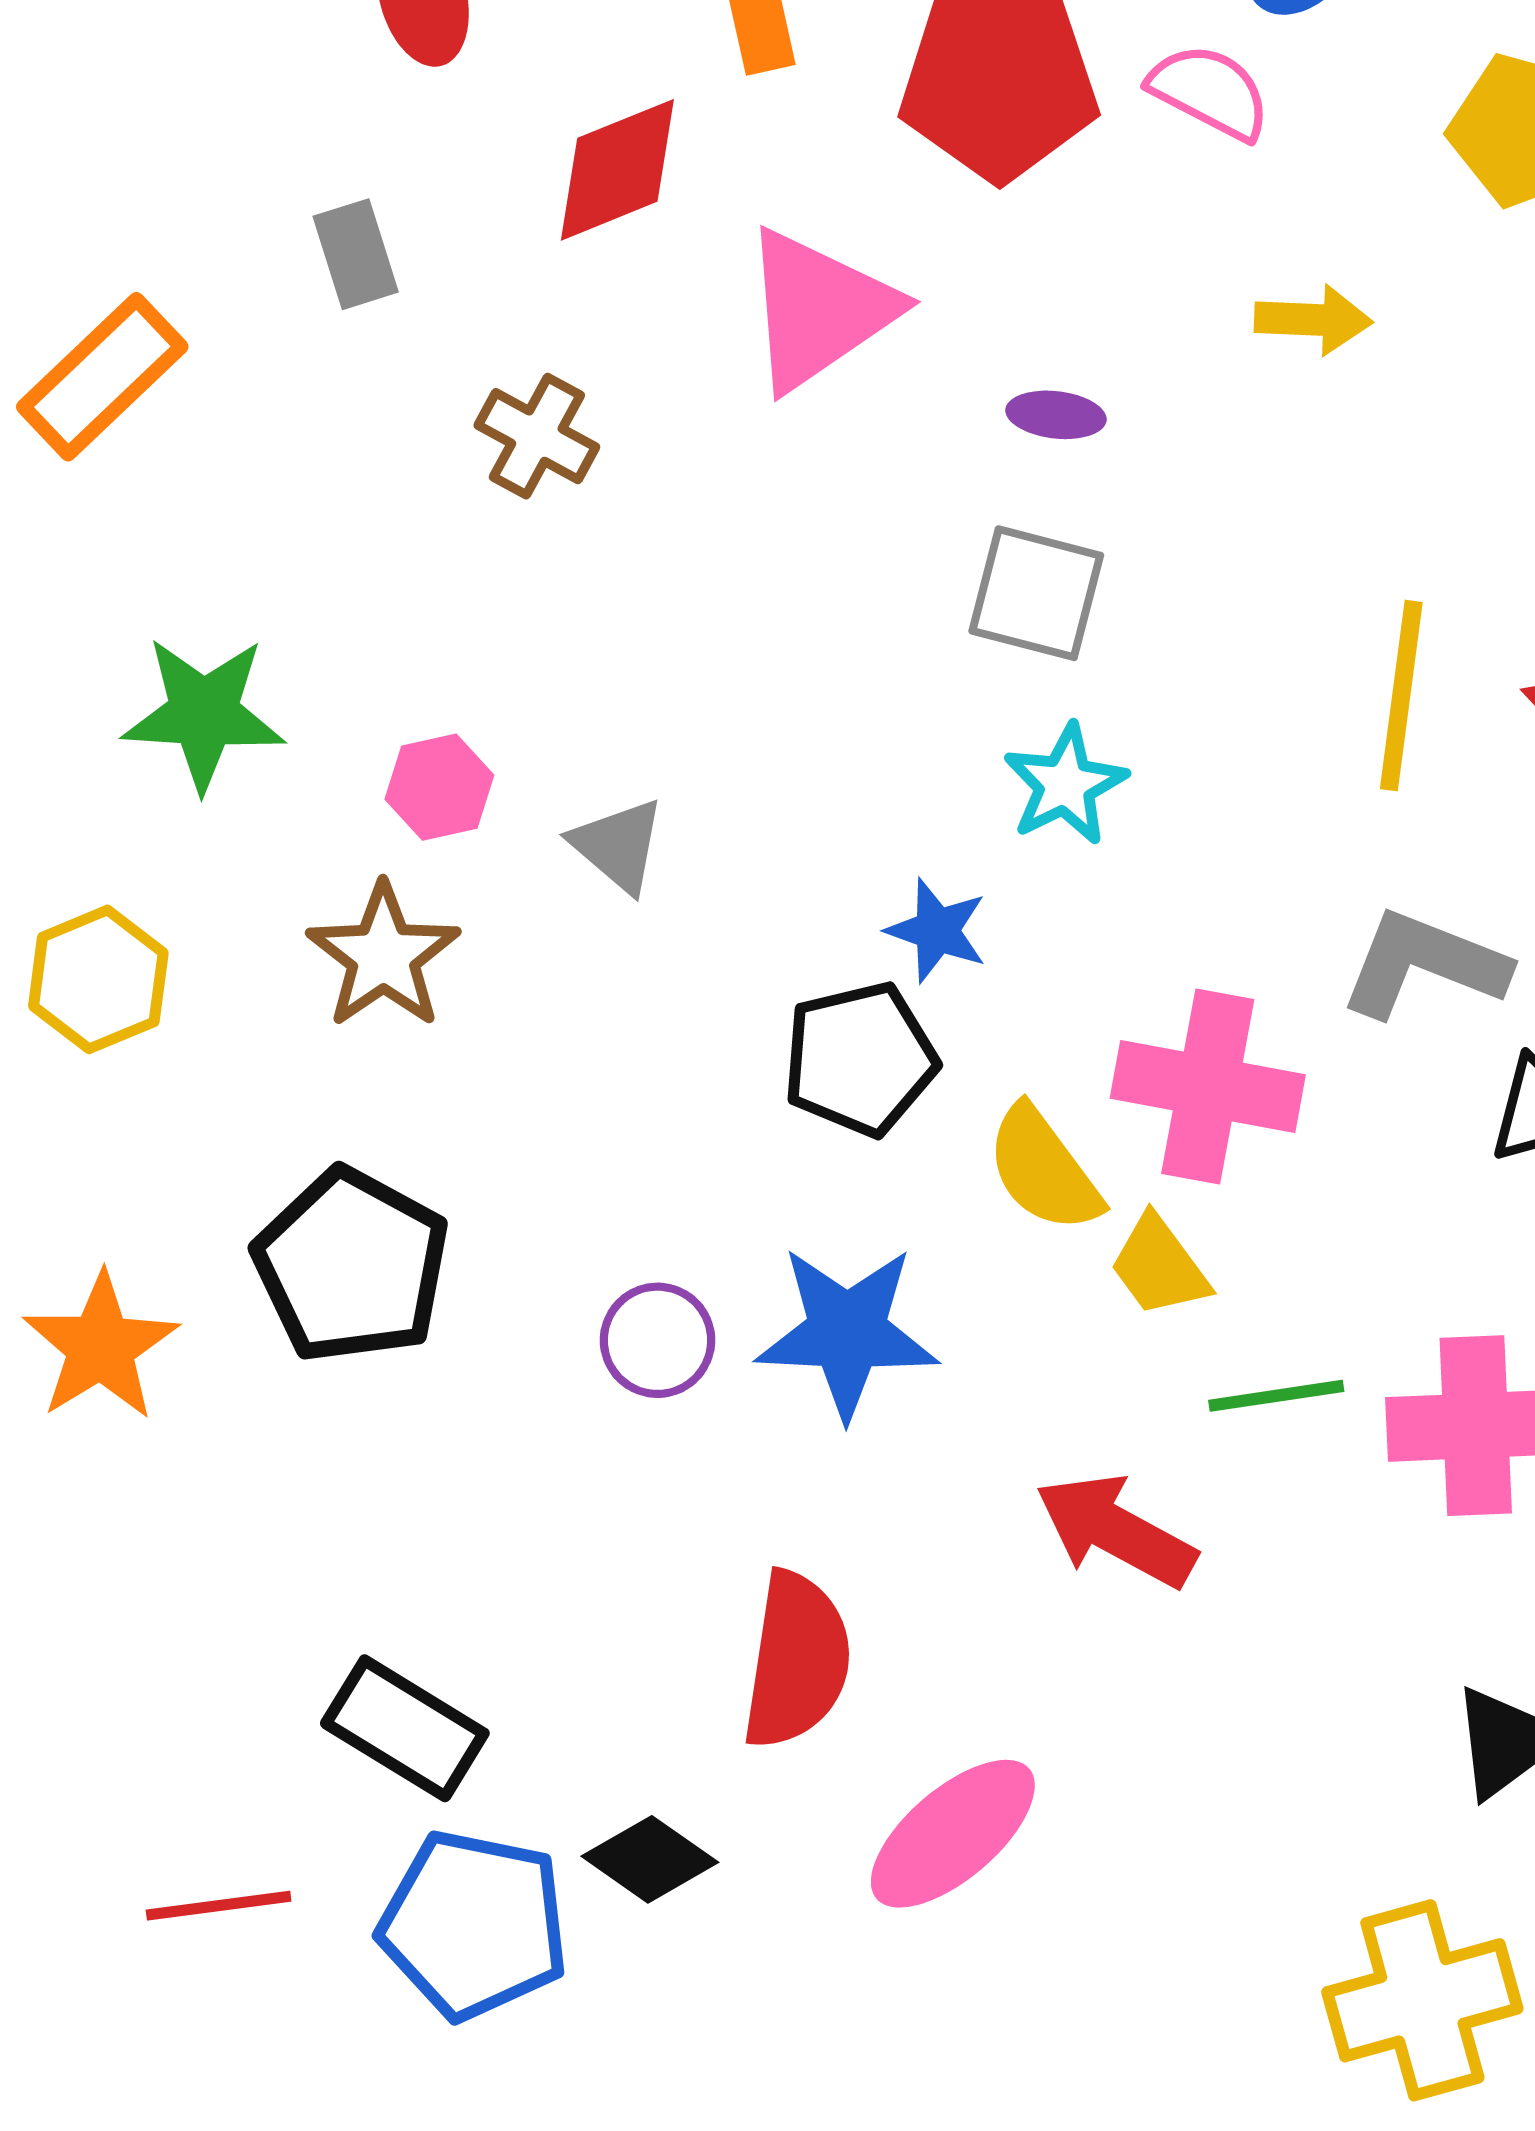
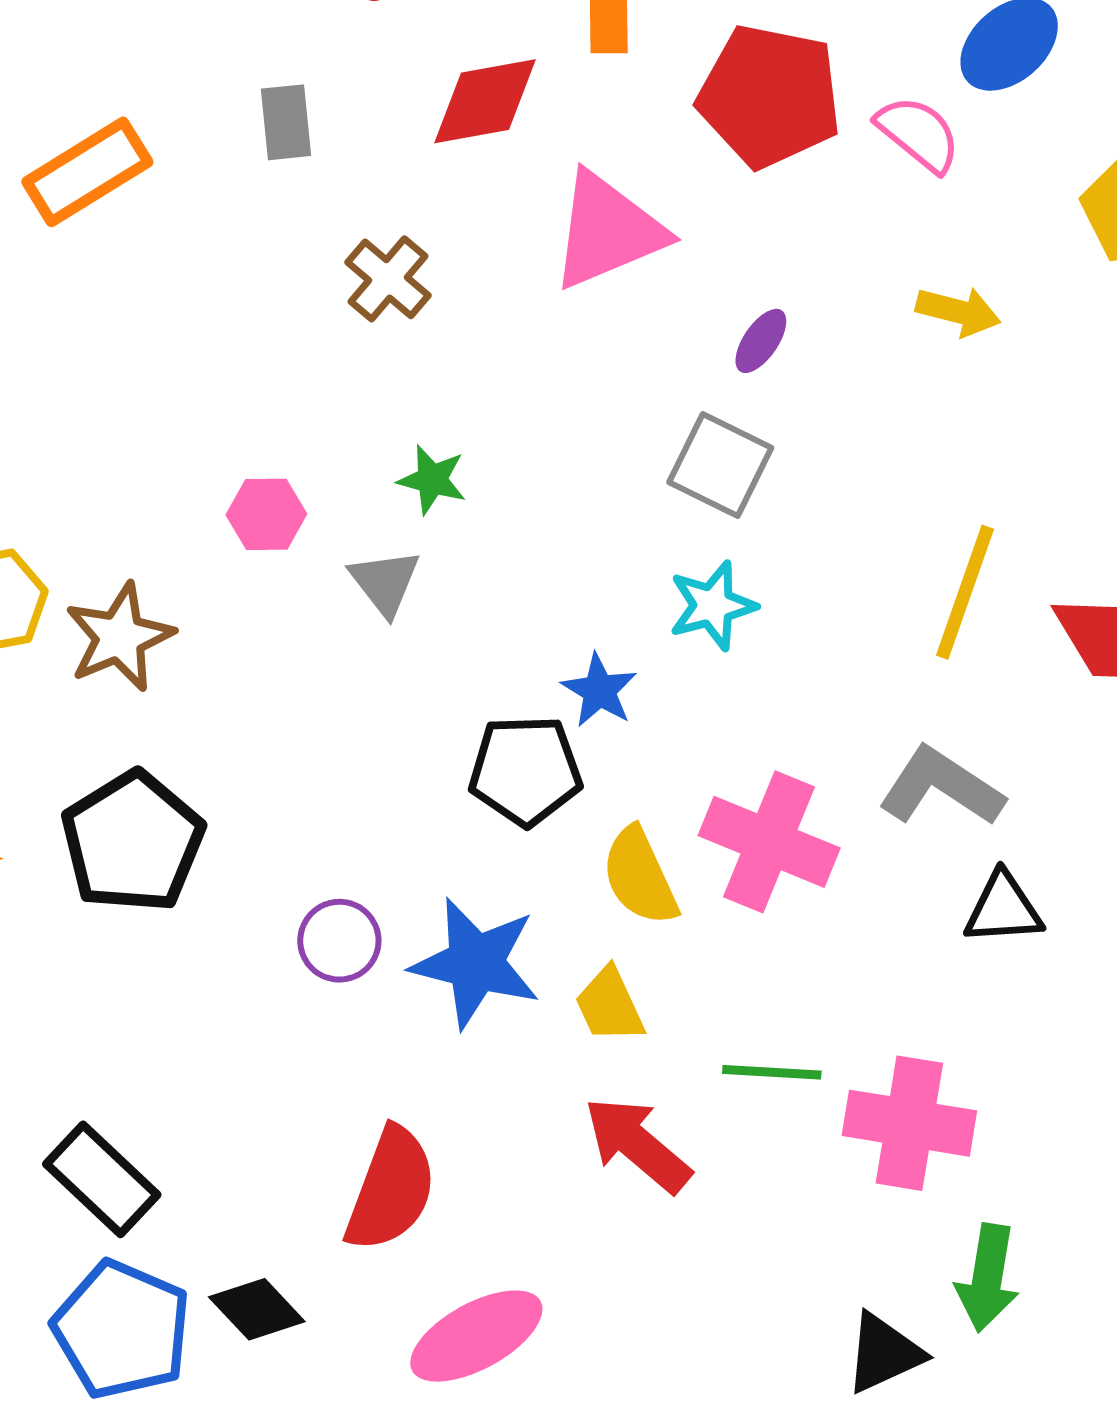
purple ellipse: (1056, 415) -> (761, 341), turned -74
green star: (204, 713) -> (432, 480), moved, size x0.6
brown star: (383, 956) -> (120, 637), moved
yellow trapezoid: (1159, 1266) -> (610, 1005), moved

